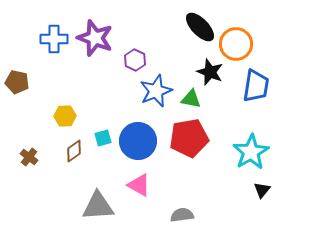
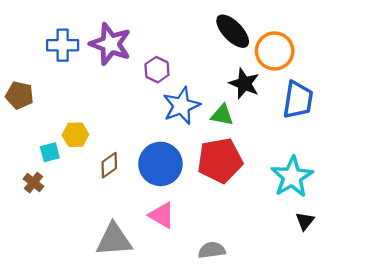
cyan square: (103, 138) -> (50, 152), moved
brown diamond: (74, 151) -> (109, 165), moved

